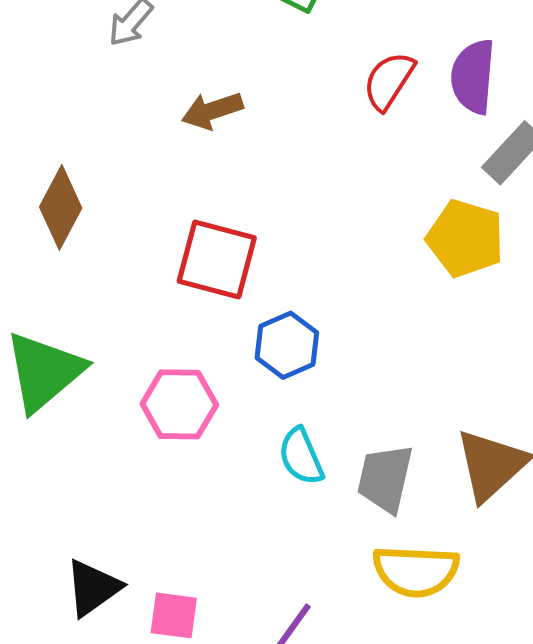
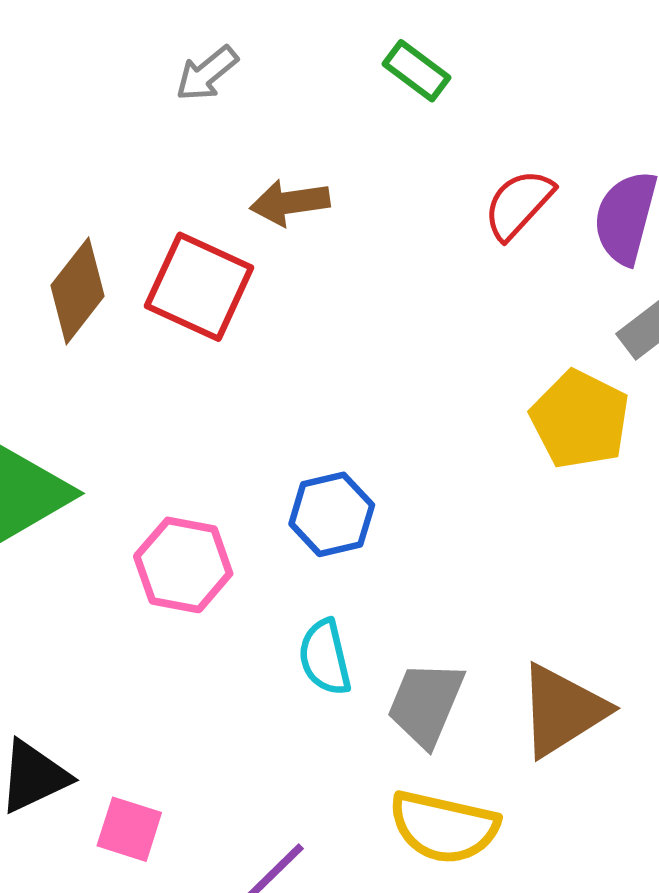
red square: (217, 259) -> (199, 287), moved

